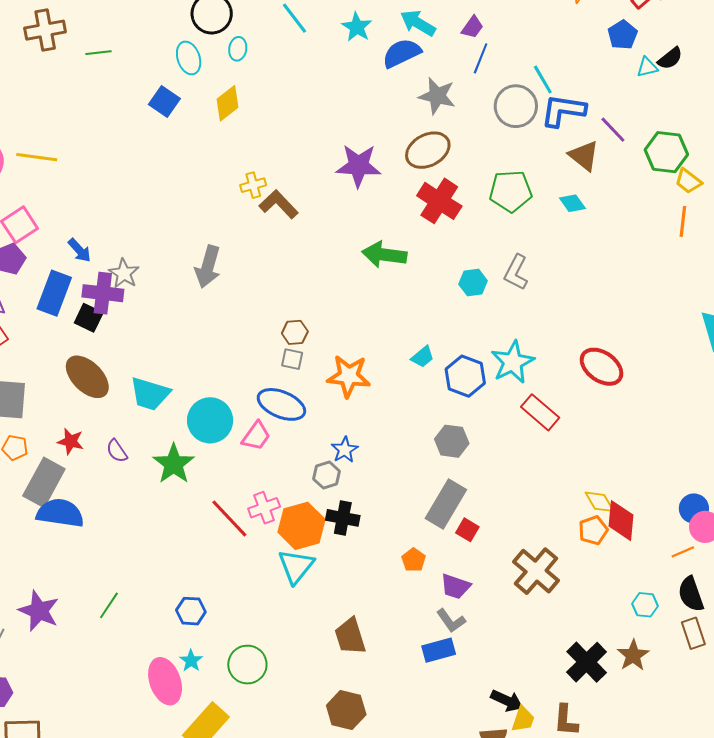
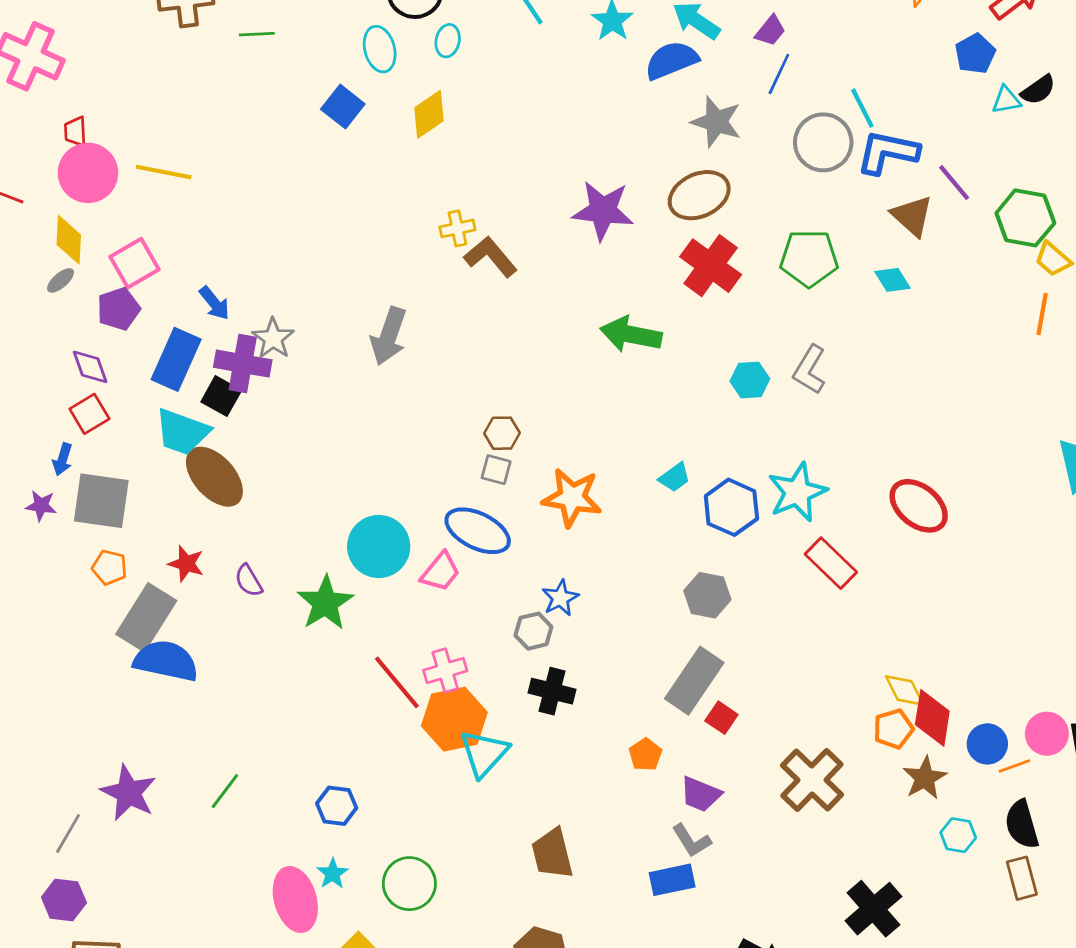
cyan trapezoid: (150, 394) -> (182, 432), moved
blue circle: (694, 508) -> (987, 744), moved
orange hexagon: (301, 526) -> (454, 719), moved
brown star: (633, 655) -> (925, 778), moved

